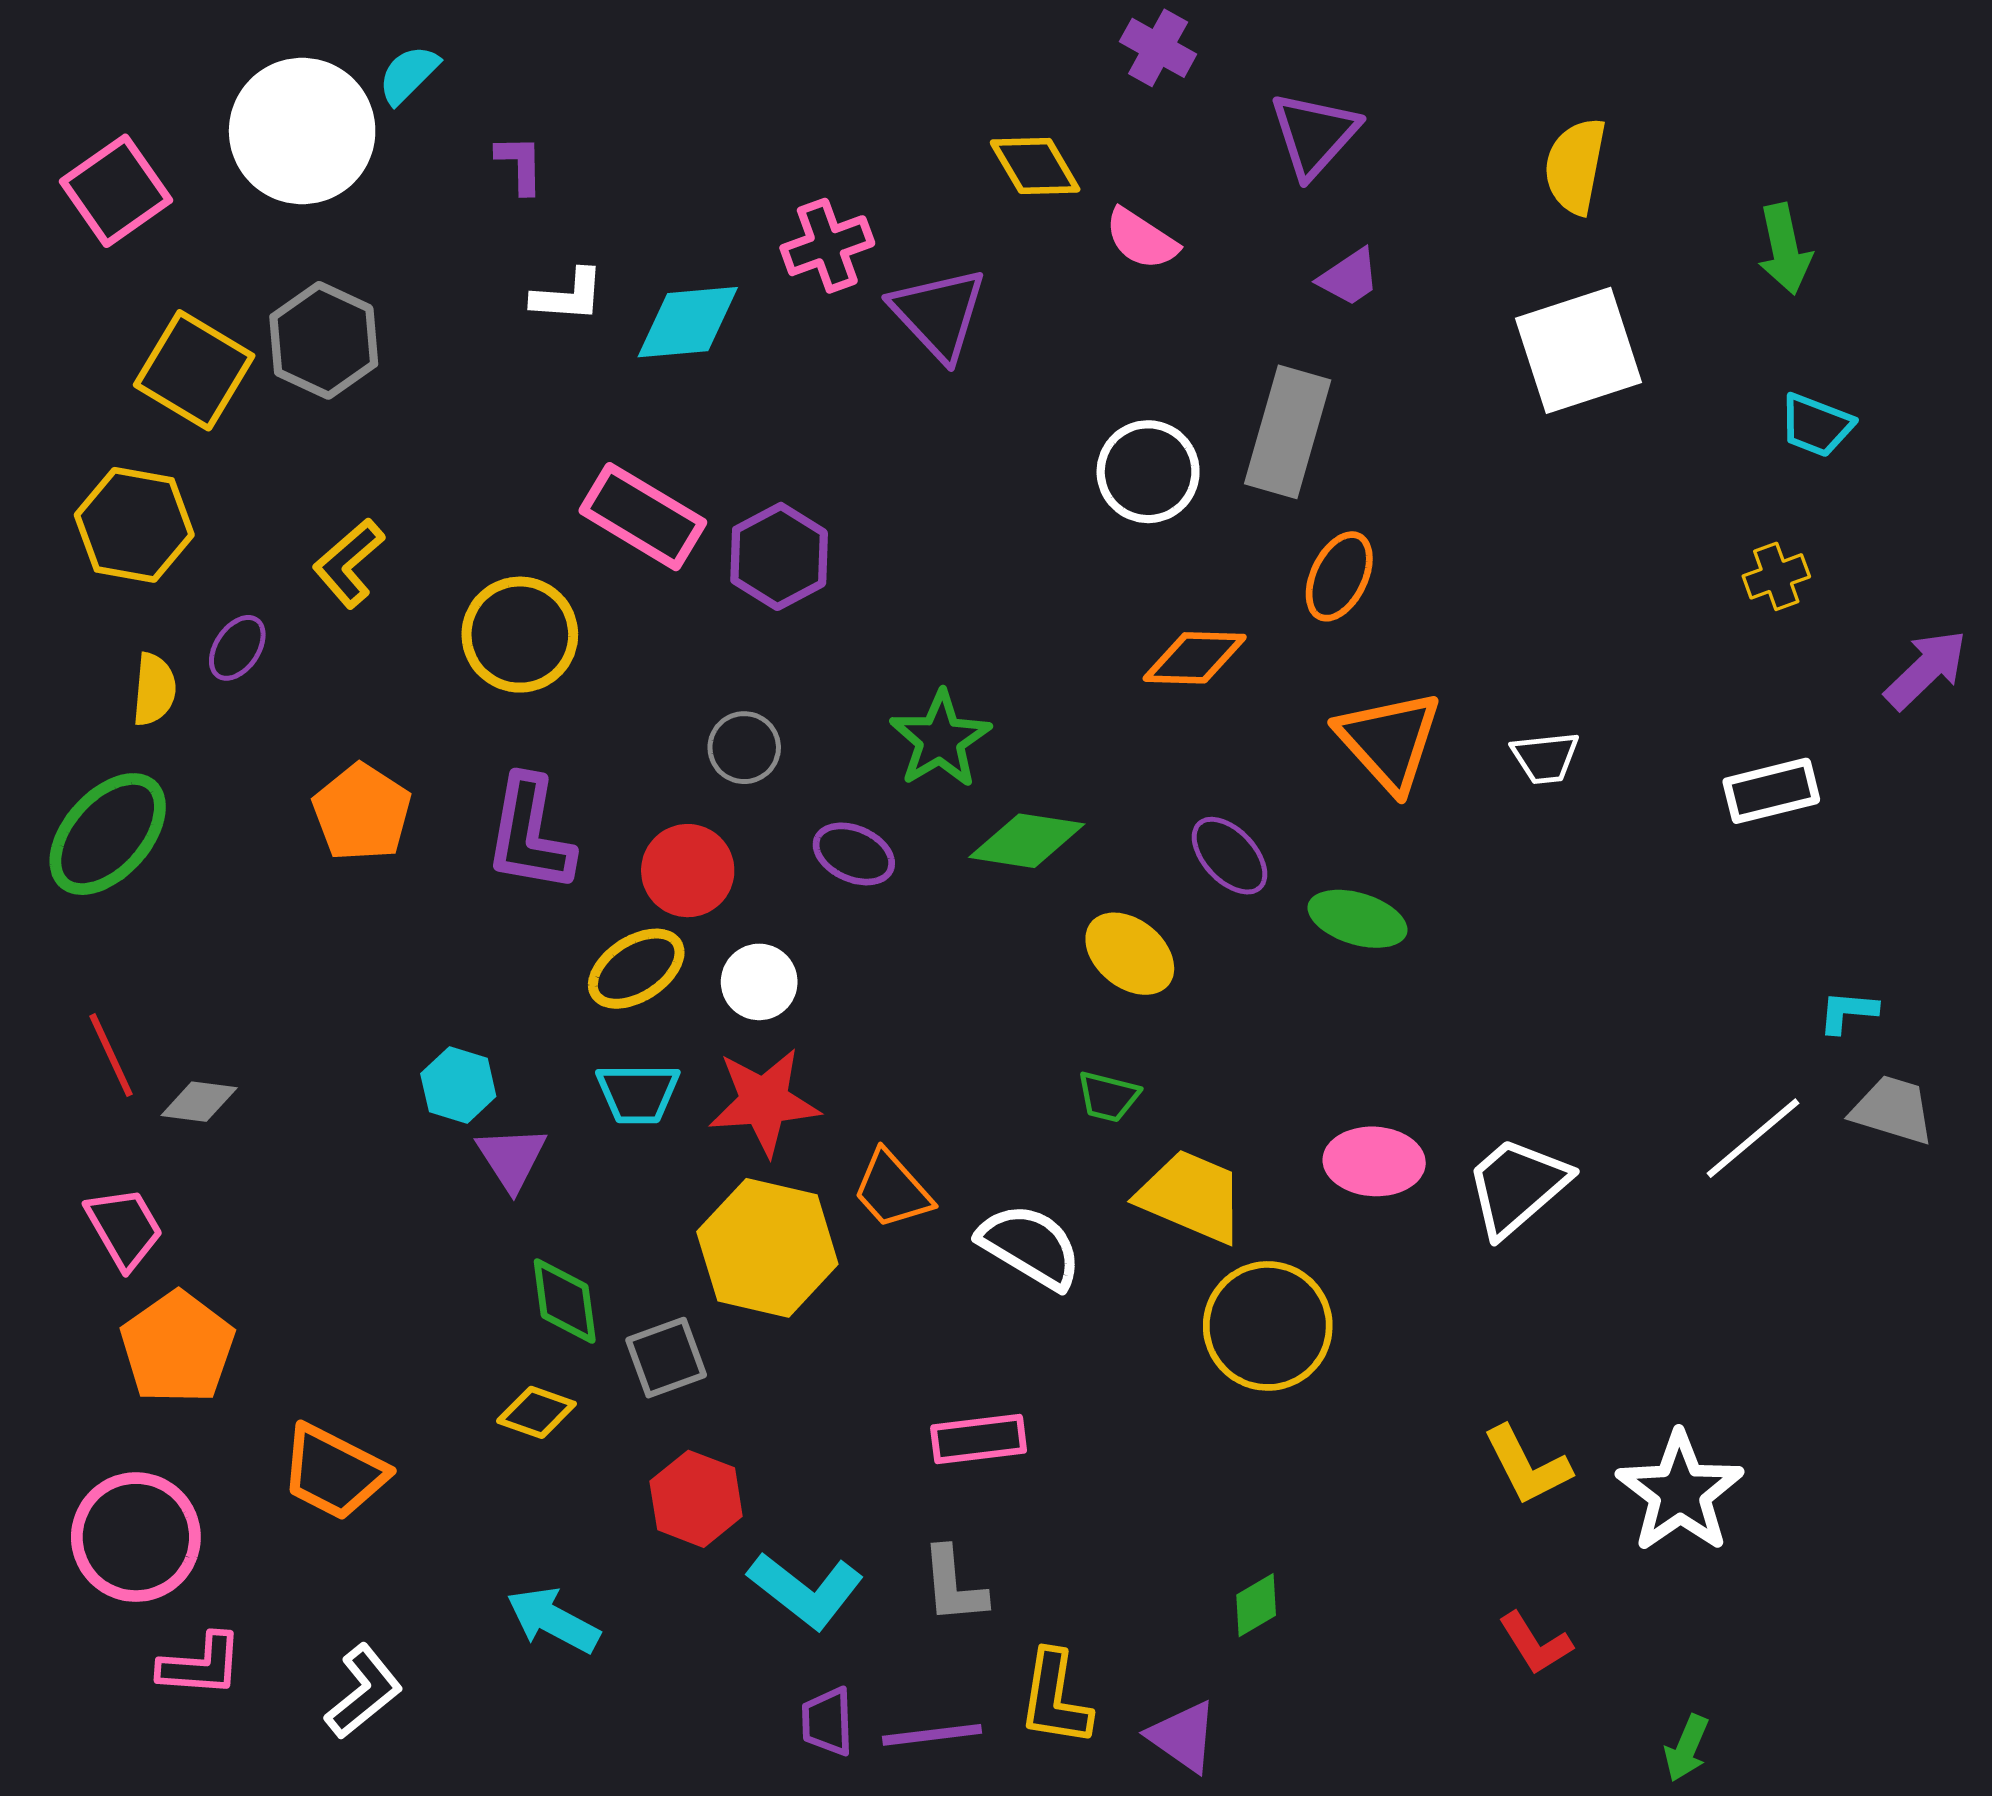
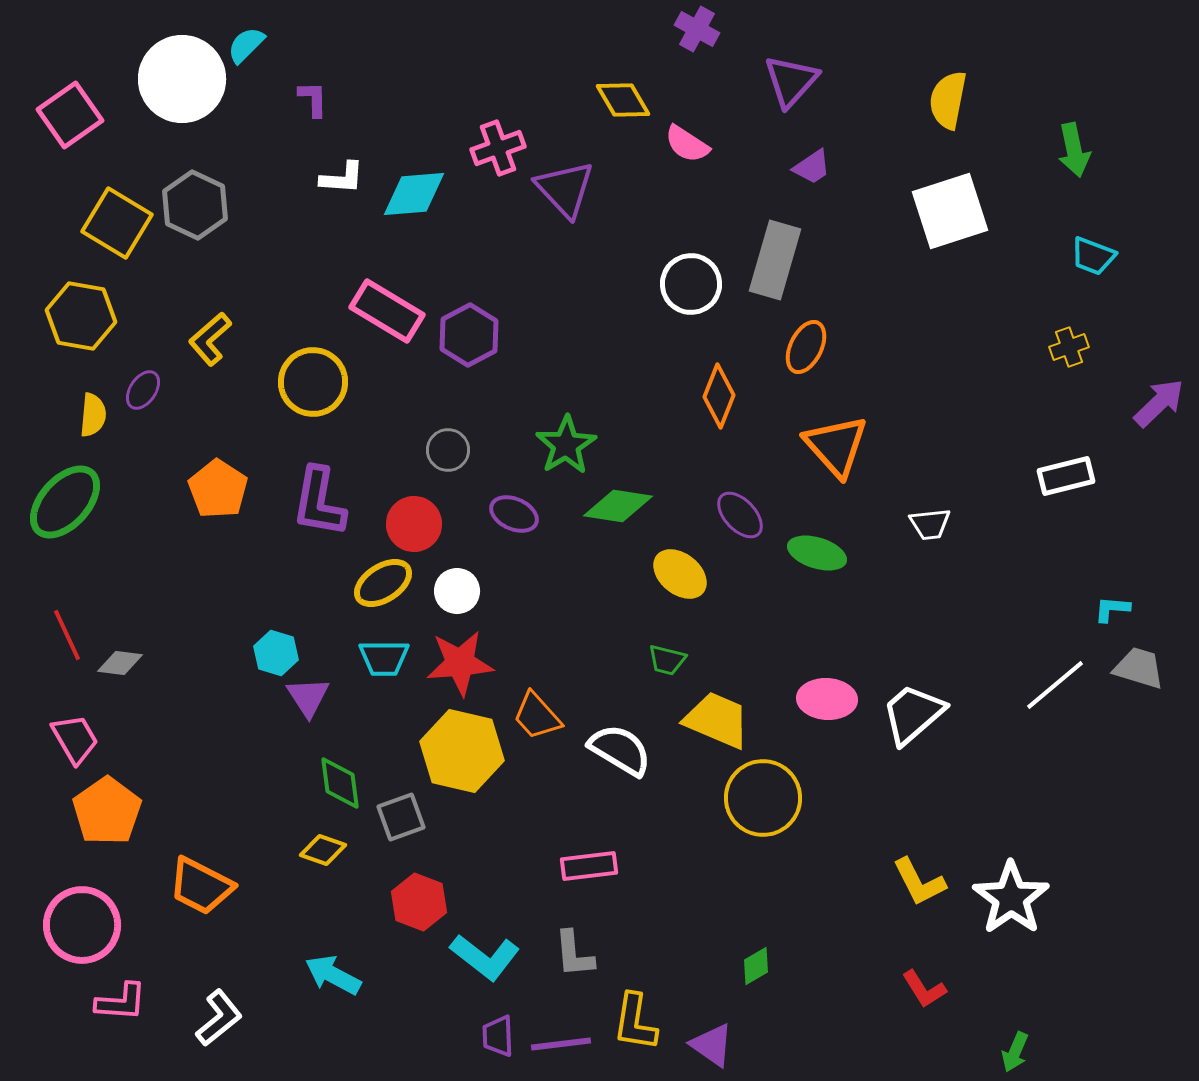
orange diamond: (1195, 658) -> (719, 396), turned -70
white trapezoid: (1545, 758) -> (930, 524), moved

